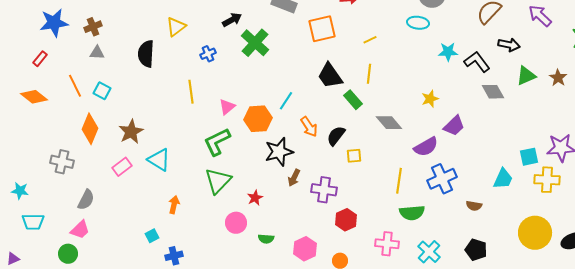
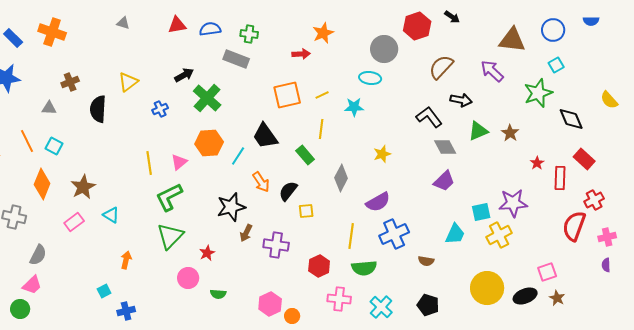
brown cross: (93, 27) -> (70, 82), moved
orange square: (322, 29) -> (287, 95), moved
cyan star: (448, 52) -> (354, 107), moved
black trapezoid: (330, 76) -> (265, 136), moved
yellow line: (191, 92) -> (149, 163), moved
orange hexagon: (258, 119) -> (209, 143), moved
gray diamond: (389, 123) -> (341, 178), turned 68
purple trapezoid: (454, 126) -> (444, 181), moved
cyan triangle: (159, 160) -> (111, 215), size x0.7
yellow cross: (547, 180) -> (499, 235), turned -30
red hexagon: (346, 220) -> (319, 266), moved
pink hexagon: (305, 249) -> (270, 304), moved

